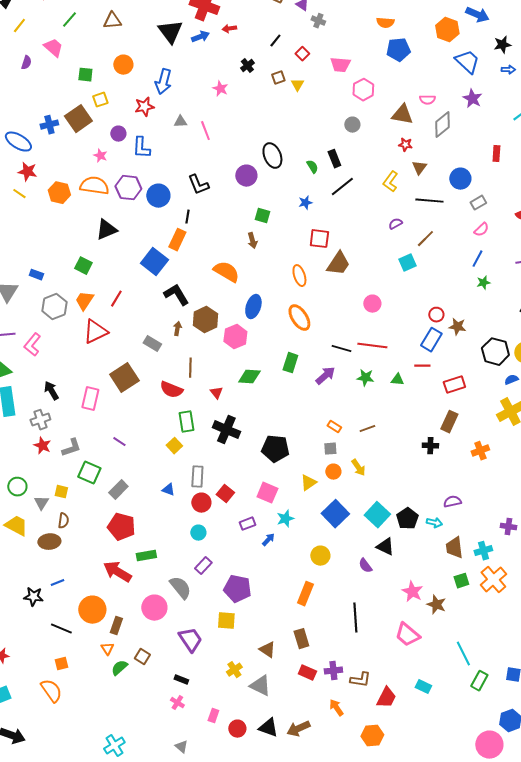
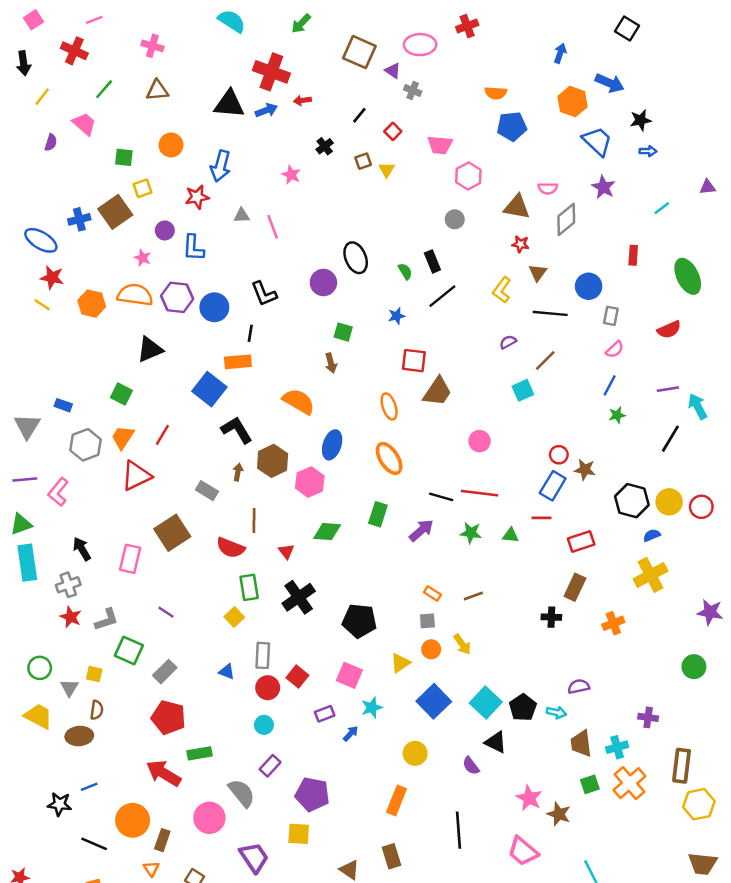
black triangle: (170, 32) -> (229, 104), turned -48
gray rectangle: (478, 203) -> (611, 316), turned -49
orange rectangle: (177, 240) -> (238, 362), turned 60
black cross: (226, 430) -> (299, 597), turned 32

